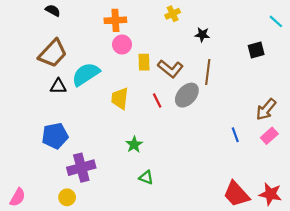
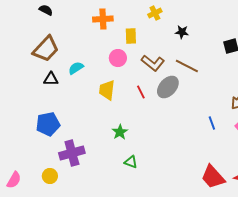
pink circle: (122, 45) -> (118, 58), moved
yellow rectangle: (144, 62) -> (131, 36), moved
brown line: (208, 72) -> (187, 66), turned -70
cyan semicircle: (86, 74) -> (76, 68), size x0.6
yellow circle: (67, 197) -> (50, 176), moved

